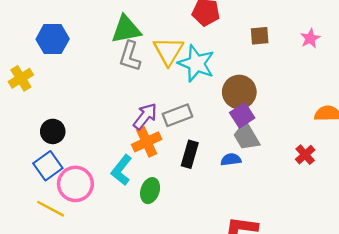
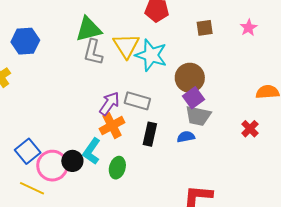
gray rectangle: (178, 115) -> (137, 101), turned 40
black circle: (53, 131) -> (72, 161), moved
gray trapezoid: (246, 136) -> (198, 116), turned -44

